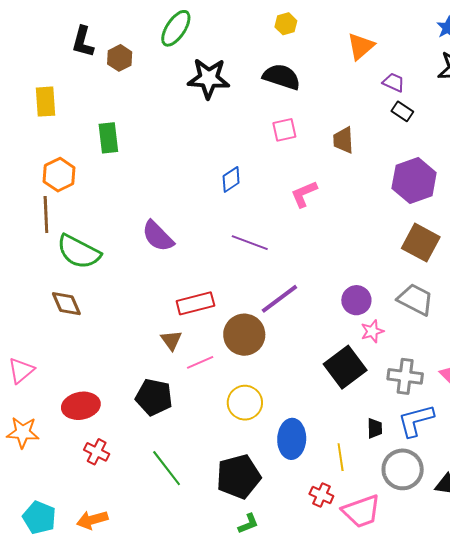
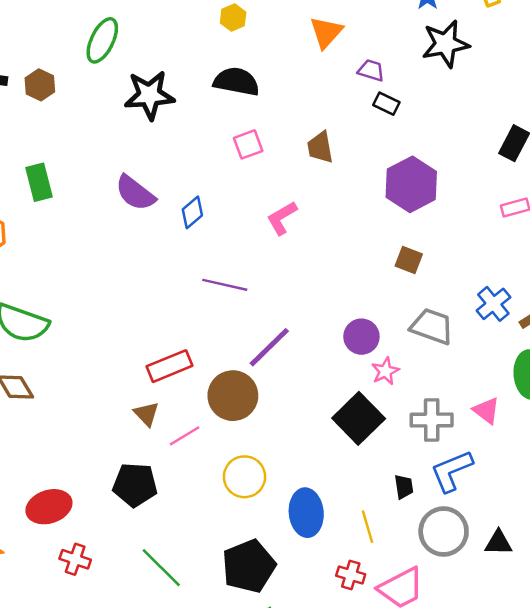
purple semicircle: (158, 236) -> (135, 193), moved
brown square: (421, 243) -> (409, 260), moved, size x0.6

